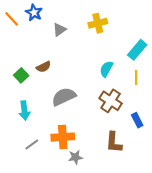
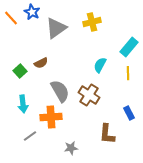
gray triangle: (60, 30) -> (56, 28), size x1.6
gray semicircle: (64, 97) -> (60, 91), turned 85
brown cross: (111, 101) -> (89, 95), moved
orange cross: (63, 137) -> (51, 117), moved

